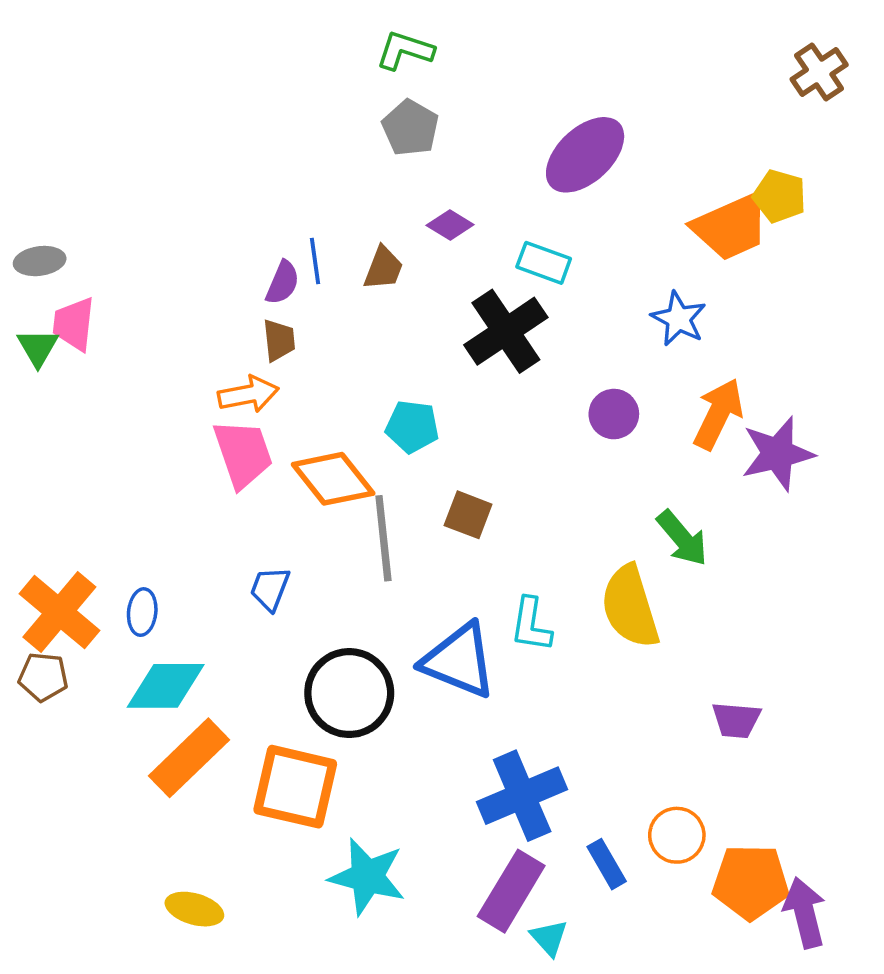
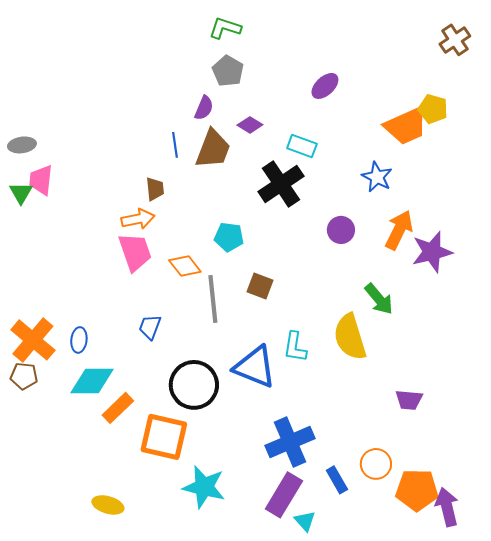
purple ellipse: (585, 155) -> (325, 86), size x0.6
brown trapezoid: (383, 268) -> (213, 149), size x1.6
purple semicircle: (283, 283) -> (204, 108), moved
orange diamond: (333, 479) -> (185, 266), size x0.7
orange rectangle: (189, 758) -> (118, 408), moved, size x0.7

